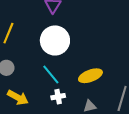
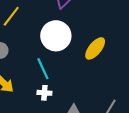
yellow ellipse: (90, 76) -> (95, 48), moved, turned -45

